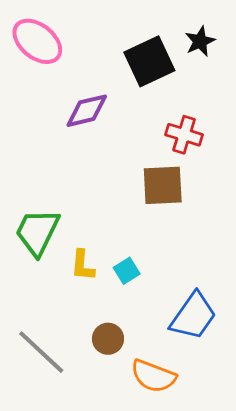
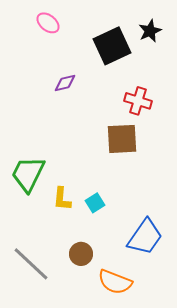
pink ellipse: (37, 41) -> (48, 23), moved, size x0.6
purple diamond: (87, 111) -> (65, 83), size x0.7

